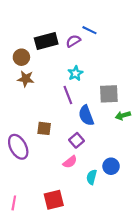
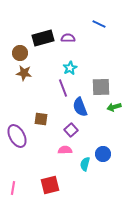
blue line: (89, 30) -> (99, 24), moved
purple semicircle: (73, 41) -> (68, 38), turned 32
pink semicircle: (70, 162) -> (65, 150), turned -144

